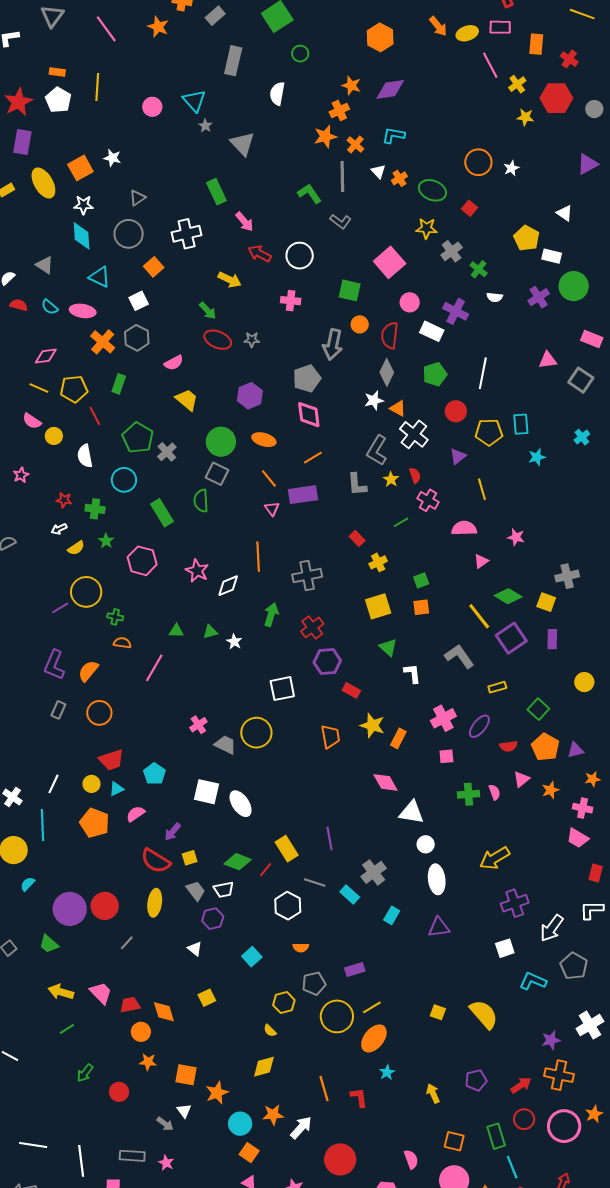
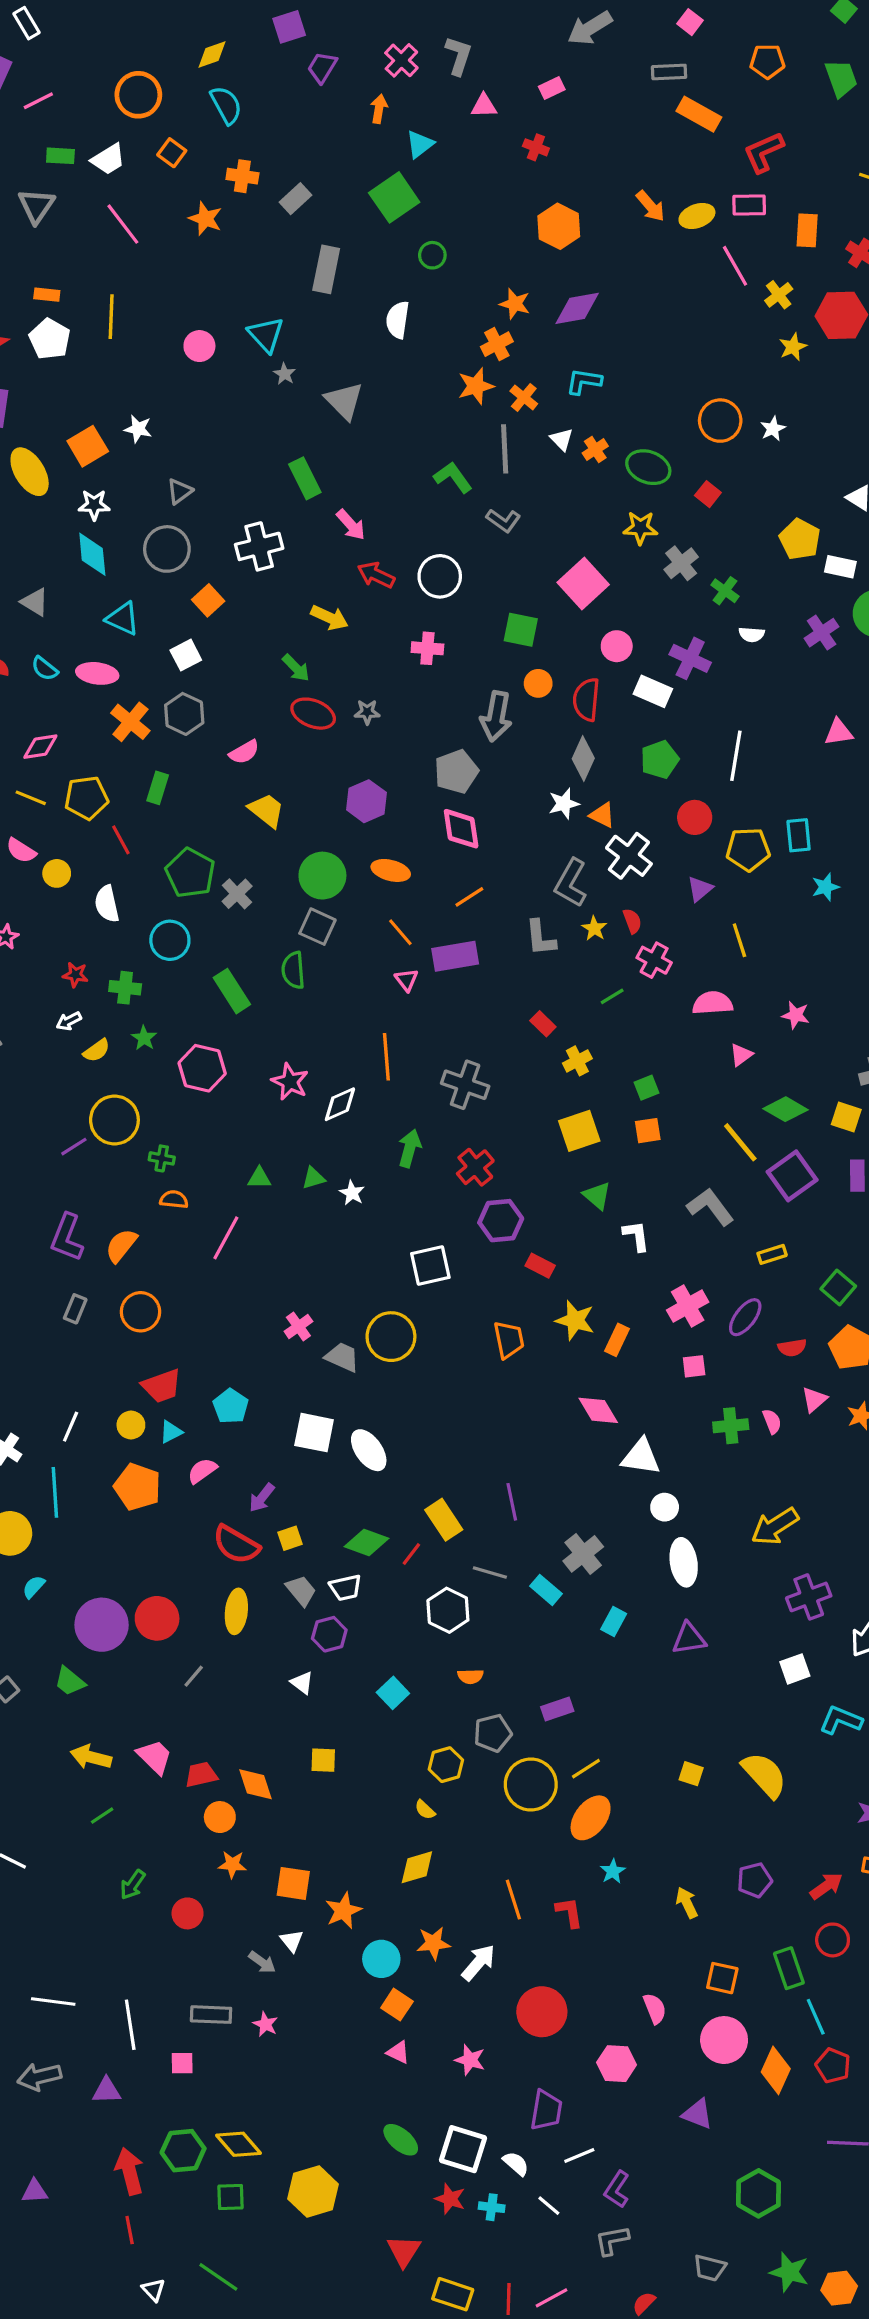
yellow star: (525, 117) -> (793, 347), turned -30
gray cross: (307, 576) -> (465, 1085), turned 32
yellow square: (207, 998) -> (323, 1760), turned 30

